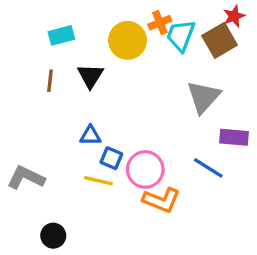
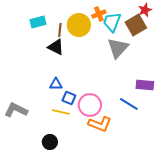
black triangle: (90, 76) -> (56, 47), turned -36
brown line: (50, 81) -> (60, 30), moved
gray triangle: (203, 97) -> (118, 48), moved
black circle: (53, 236) -> (50, 142), moved

